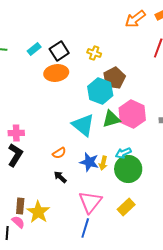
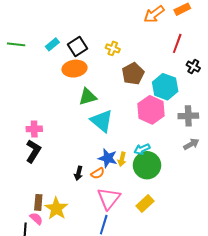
cyan hexagon: (100, 91) -> (165, 87), moved
green triangle: (111, 119) -> (88, 97), moved
orange semicircle: (59, 153) -> (98, 173), moved
black arrow: (60, 177) -> (79, 173), turned -120

